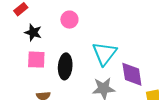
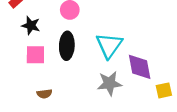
black ellipse: (65, 66) -> (67, 46), moved

